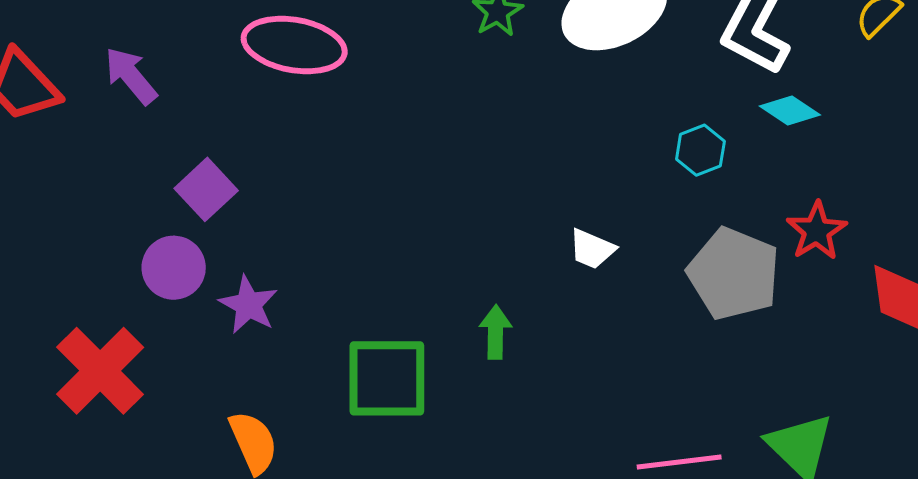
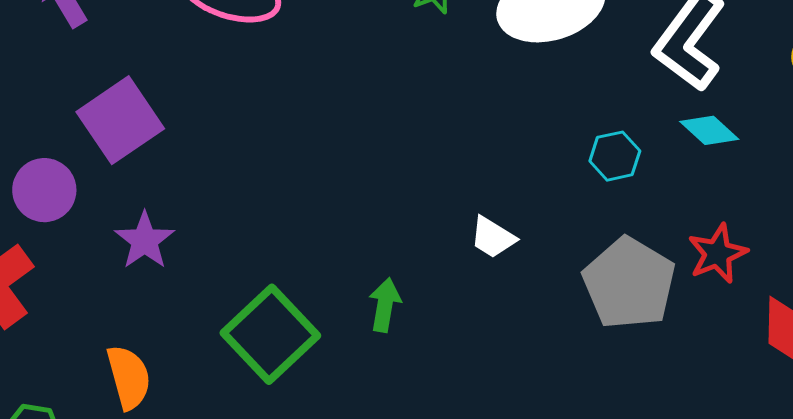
purple square: (206, 189) -> (120, 120), size x1.4
purple circle: (174, 268) -> (44, 190), moved
green square: (387, 378) -> (270, 334), turned 38

